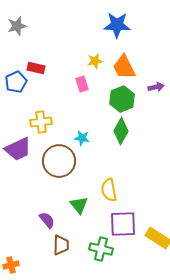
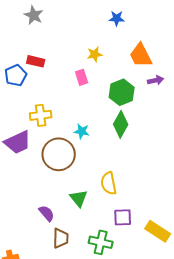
blue star: (117, 25) -> (117, 18), size x0.6
gray star: (17, 26) -> (34, 15), moved, turned -30
orange trapezoid: (124, 67) -> (141, 55), moved
purple square: (123, 224) -> (123, 217), size x0.7

